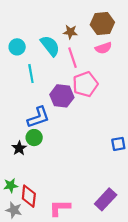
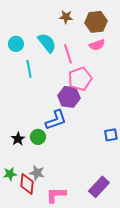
brown star: (70, 32) -> (66, 17), moved
purple hexagon: (62, 96) -> (69, 97), moved
blue L-shape: (38, 117) -> (56, 120), moved
green circle: (34, 138) -> (38, 137), moved
gray star: (14, 210) -> (37, 173), moved

